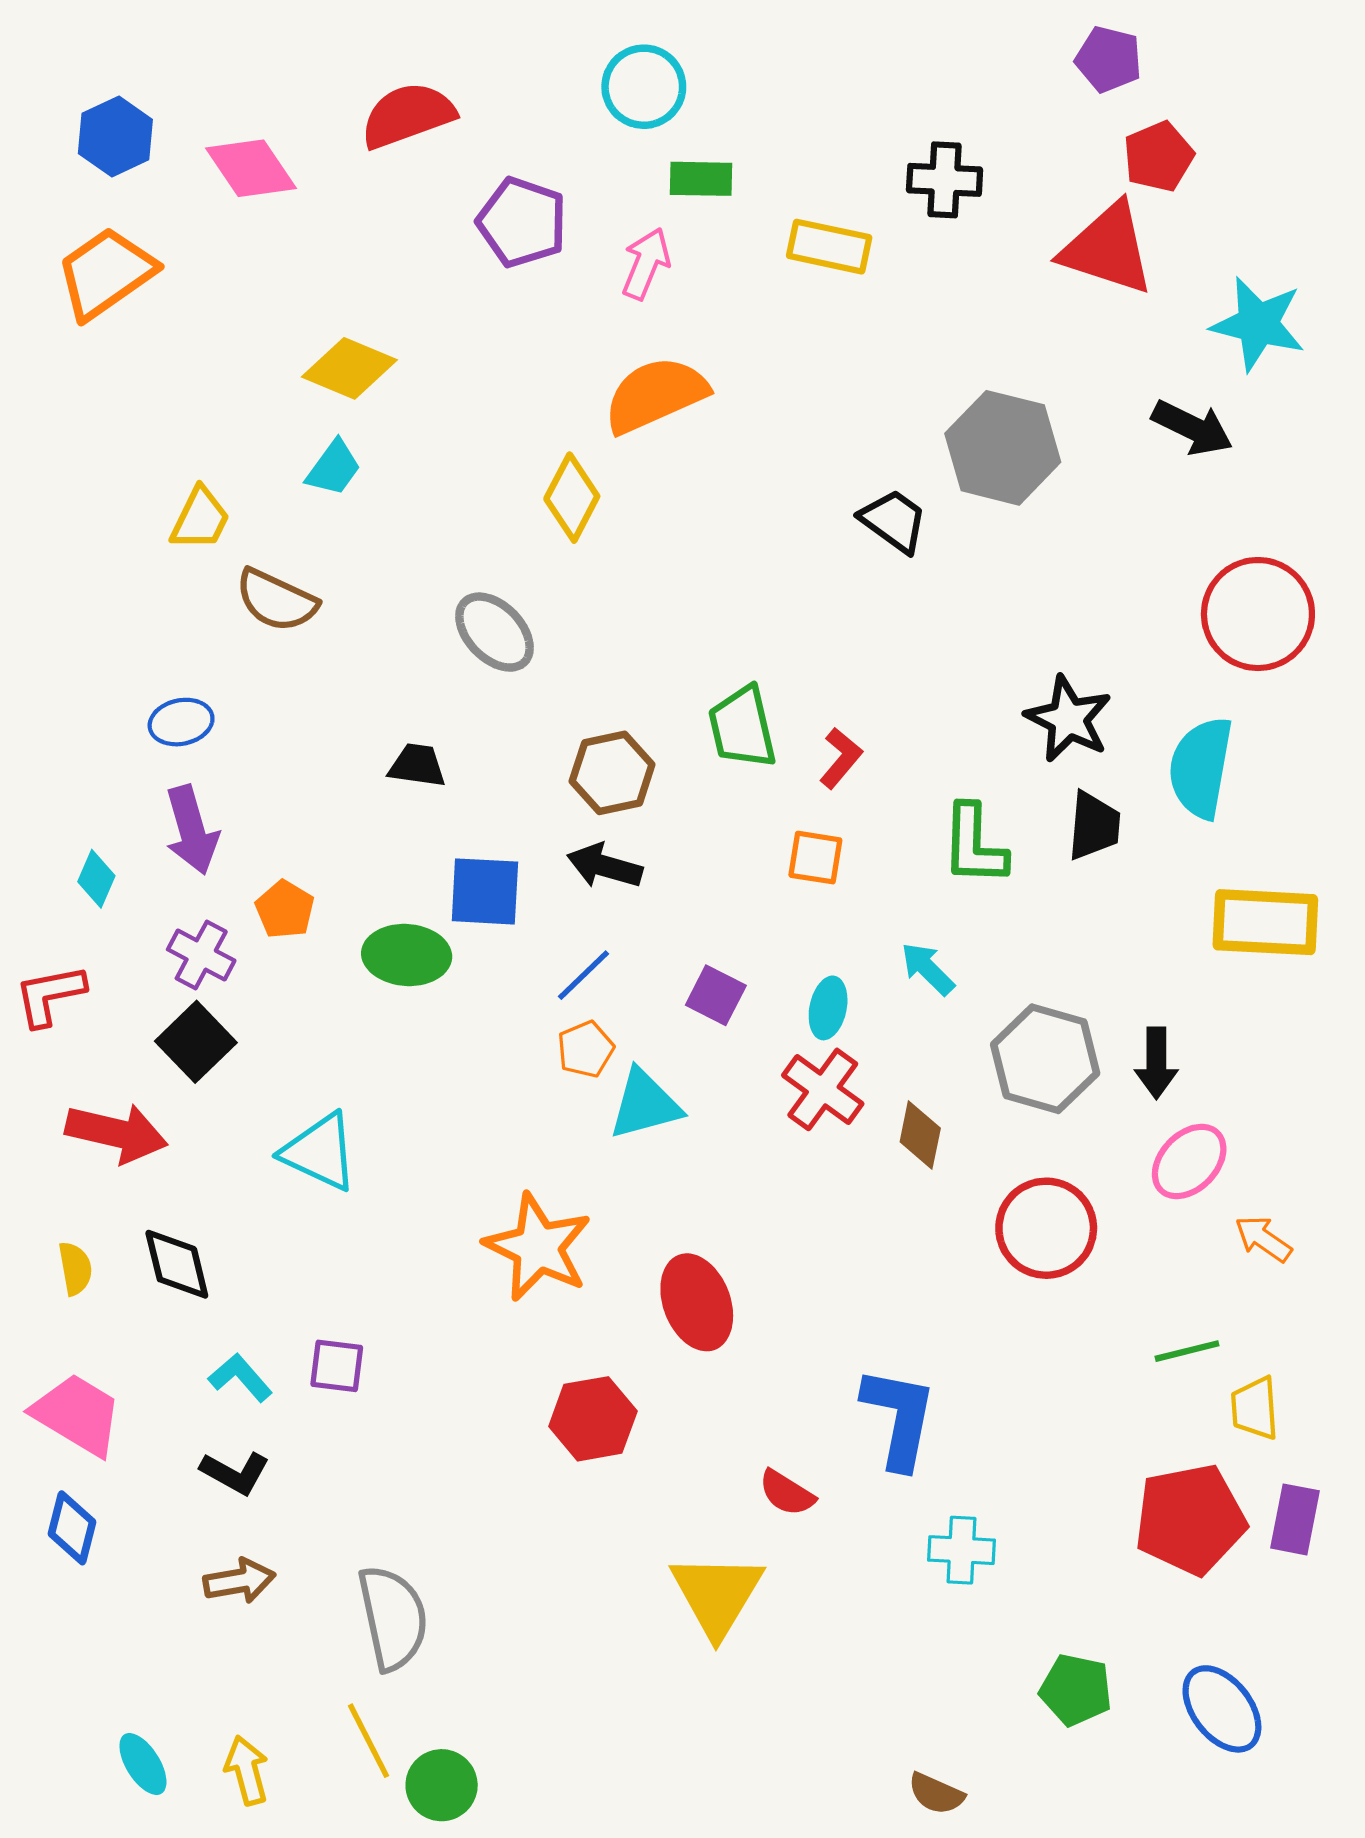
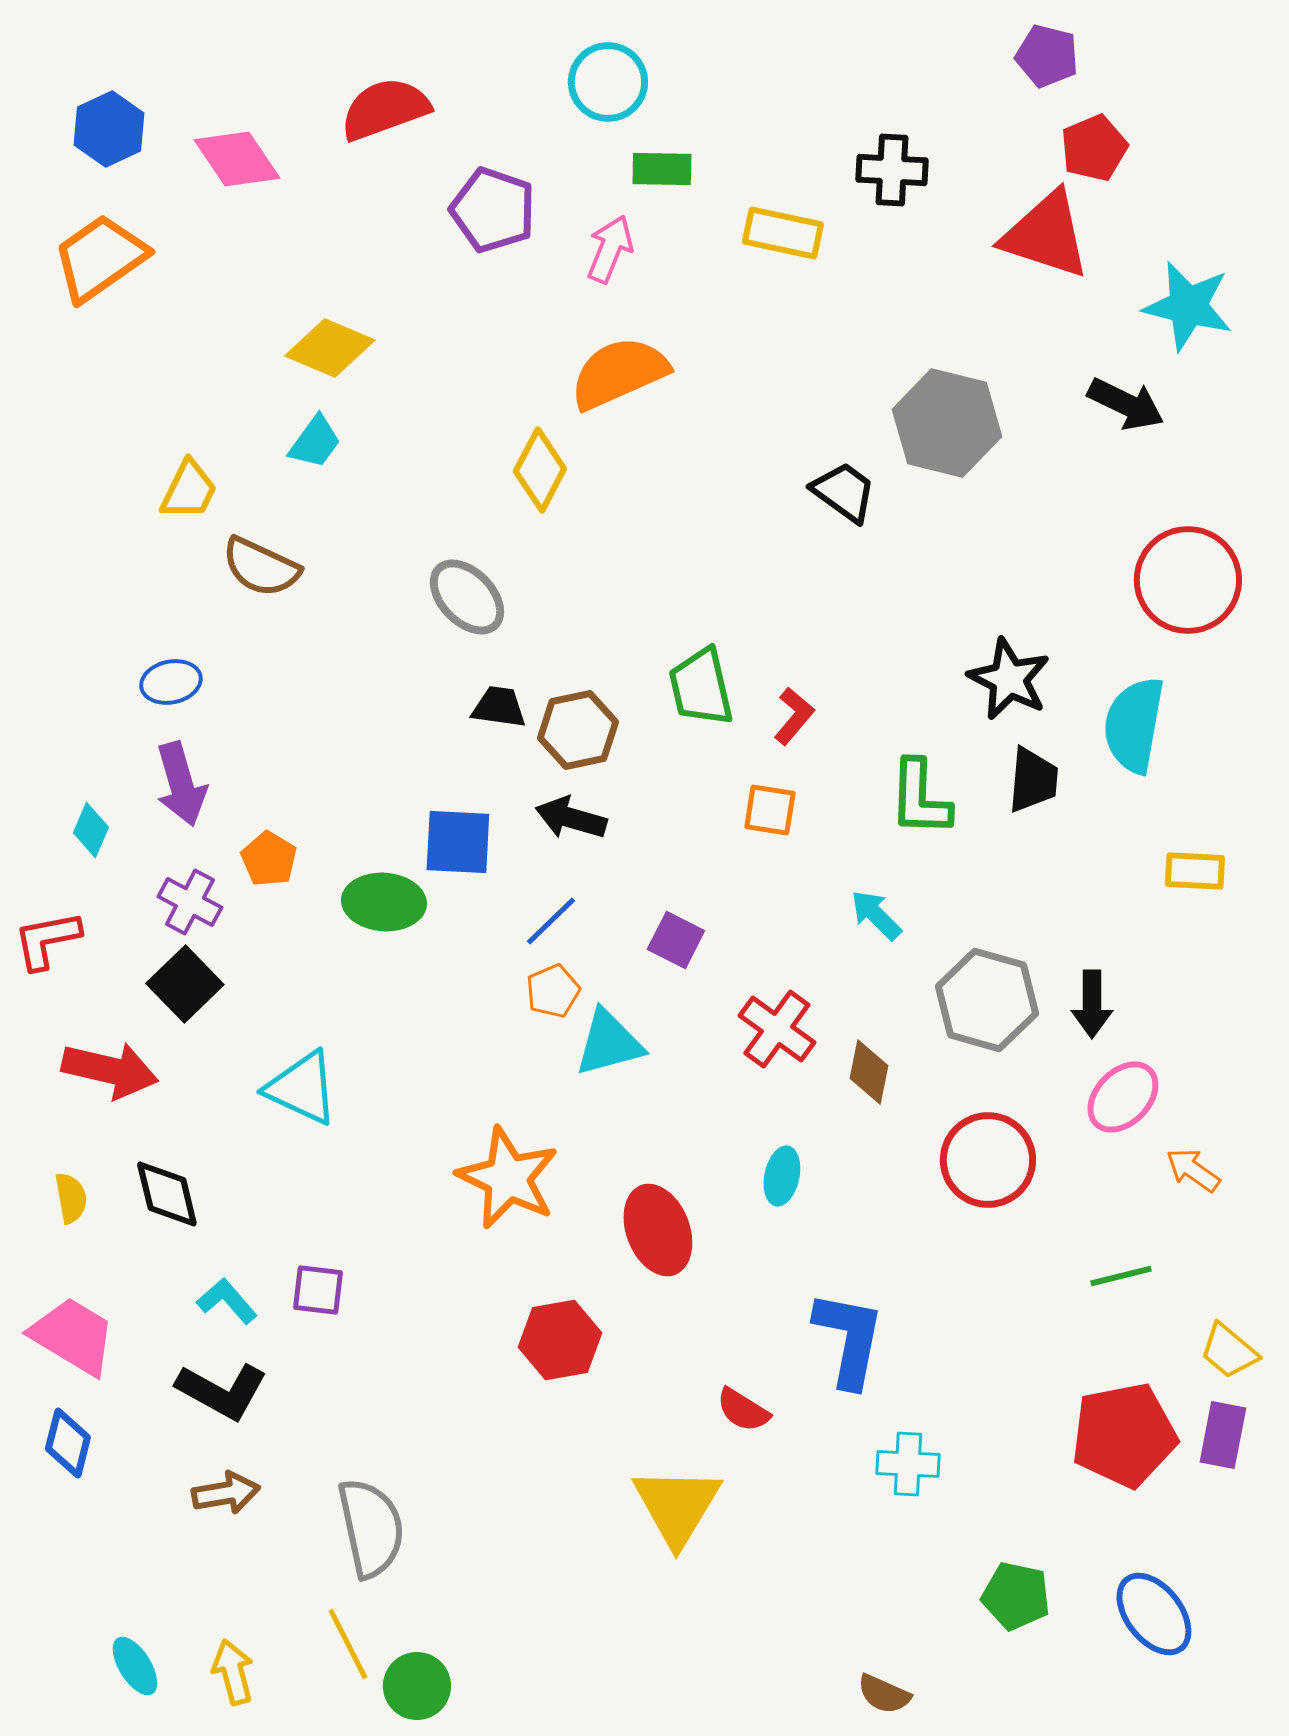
black trapezoid: (417, 765) -> (499, 707), moved
yellow rectangle: (1265, 922) -> (1195, 871), size x0.6
cyan ellipse: (828, 1008) -> (782, 1176), moved
yellow trapezoid: (1255, 1408) -> (1229, 1351), moved, turned -46
black L-shape: (235, 1473) -> (222, 1391), size x1.4

